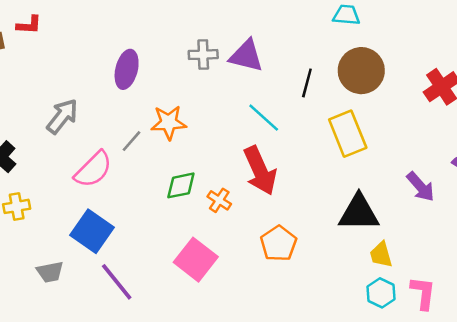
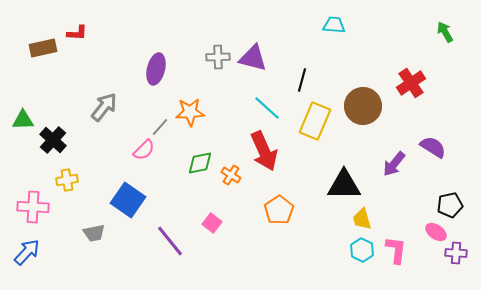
brown circle: (361, 71) -> (363, 106), moved
yellow rectangle: (348, 134) -> (315, 121), moved, turned 45
pink semicircle: (93, 169) -> (144, 150), moved, size x0.7
purple arrow: (421, 187) -> (394, 164), turned 80
pink square: (196, 260) -> (212, 223), size x0.6
purple line: (117, 282) -> (170, 241), moved

